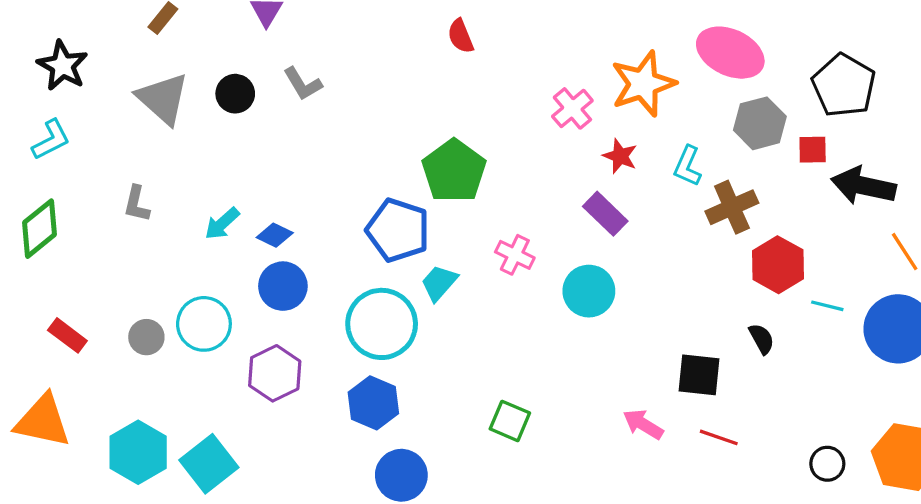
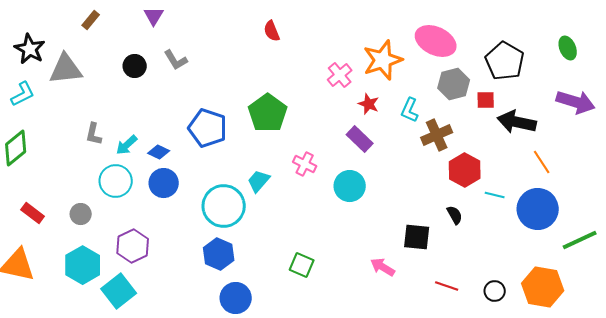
gray triangle: (163, 99) -> (66, 69), moved, turned -48
gray L-shape: (137, 204) -> (94, 134), moved
blue pentagon: (398, 230) -> (208, 128), moved
cyan circle: (204, 324) -> (116, 181), moved
purple hexagon: (275, 373) -> (133, 246), moved
red line: (719, 437) -> (447, 286), moved
cyan hexagon: (138, 452) -> (83, 265), moved

